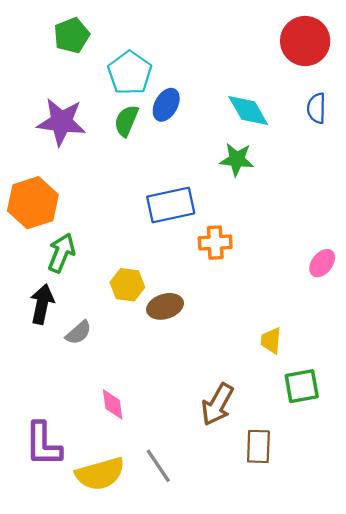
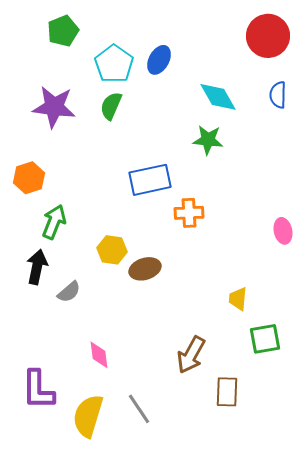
blue ellipse: (166, 105) -> (159, 60), moved
orange hexagon: (33, 203) -> (29, 178), size x0.7
pink ellipse: (322, 263) -> (283, 231), turned -50
yellow semicircle: (100, 474) -> (88, 416), turned 123

